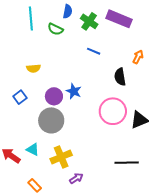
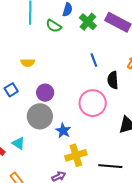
blue line: (94, 51) -> (94, 60), moved, turned 40
blue star: (74, 91) -> (63, 131), moved
pink circle: (113, 111) -> (93, 103), moved
yellow cross: (61, 157) -> (76, 155), moved

